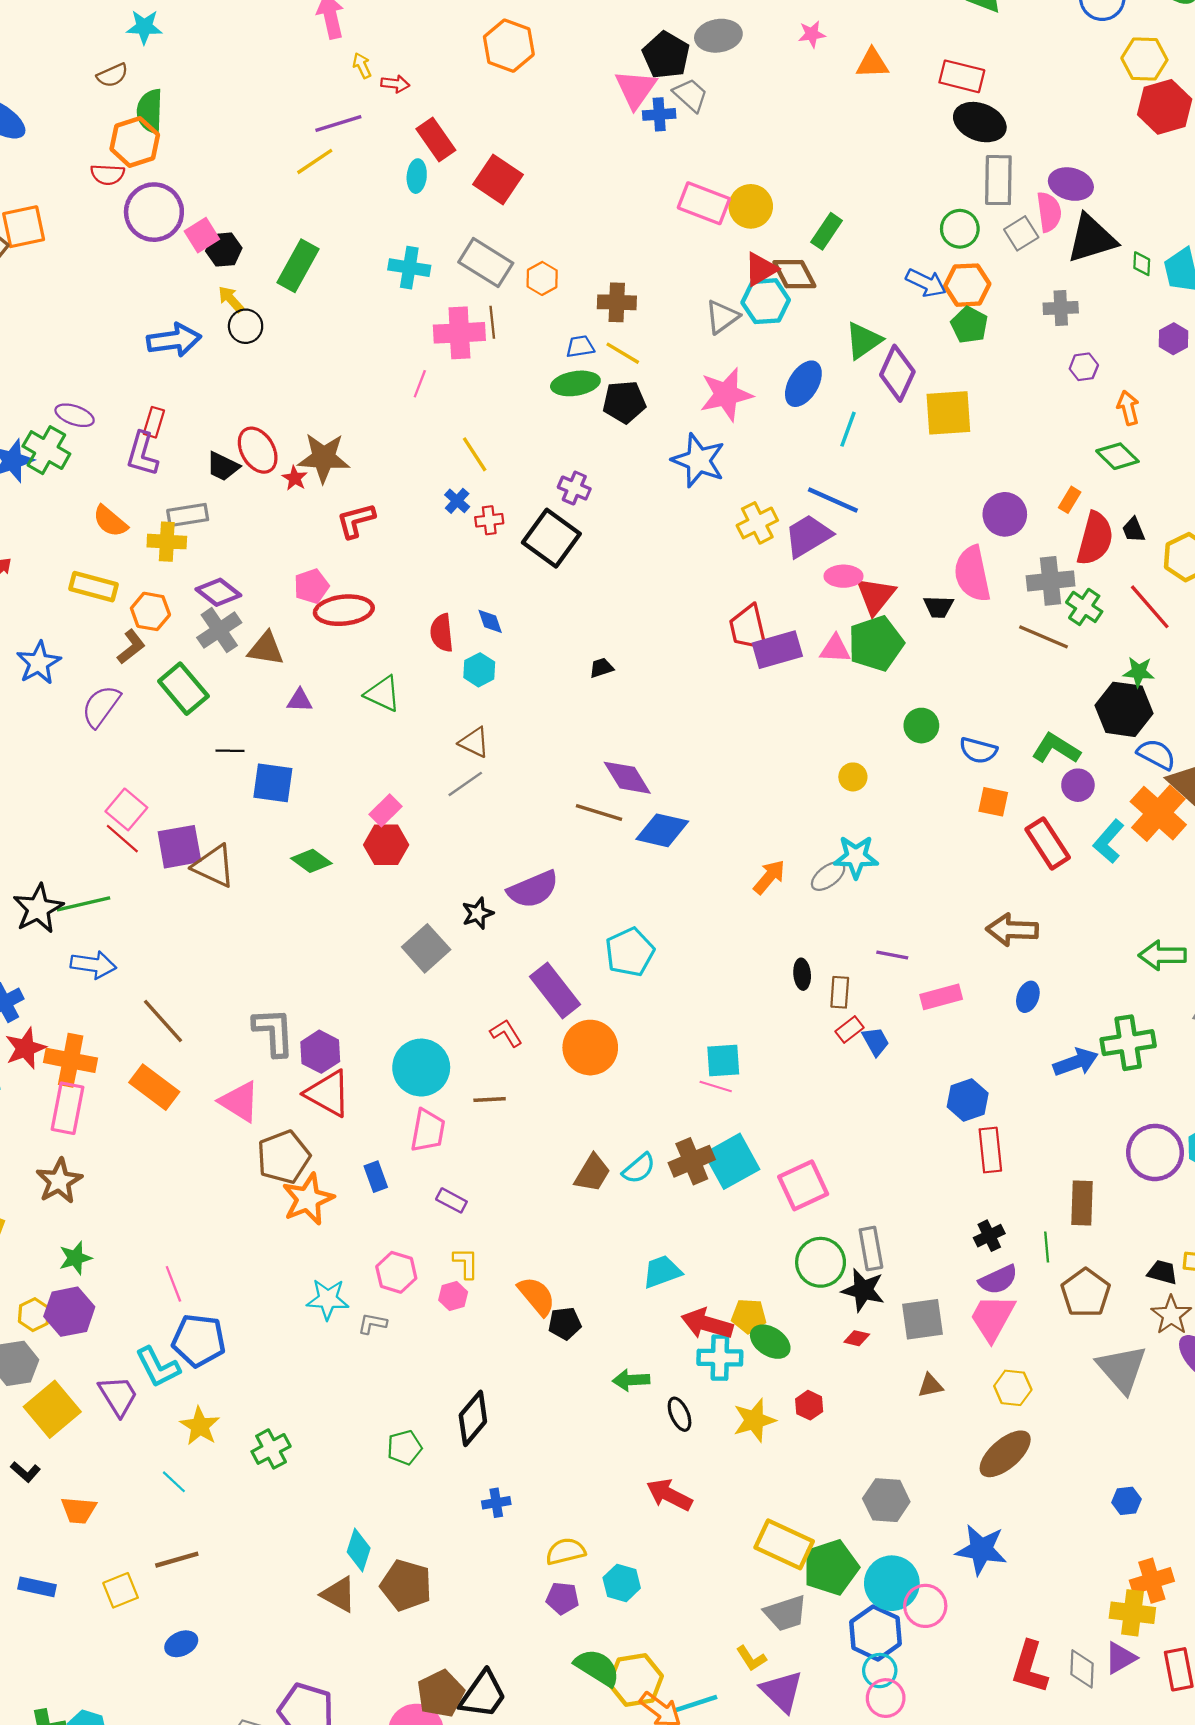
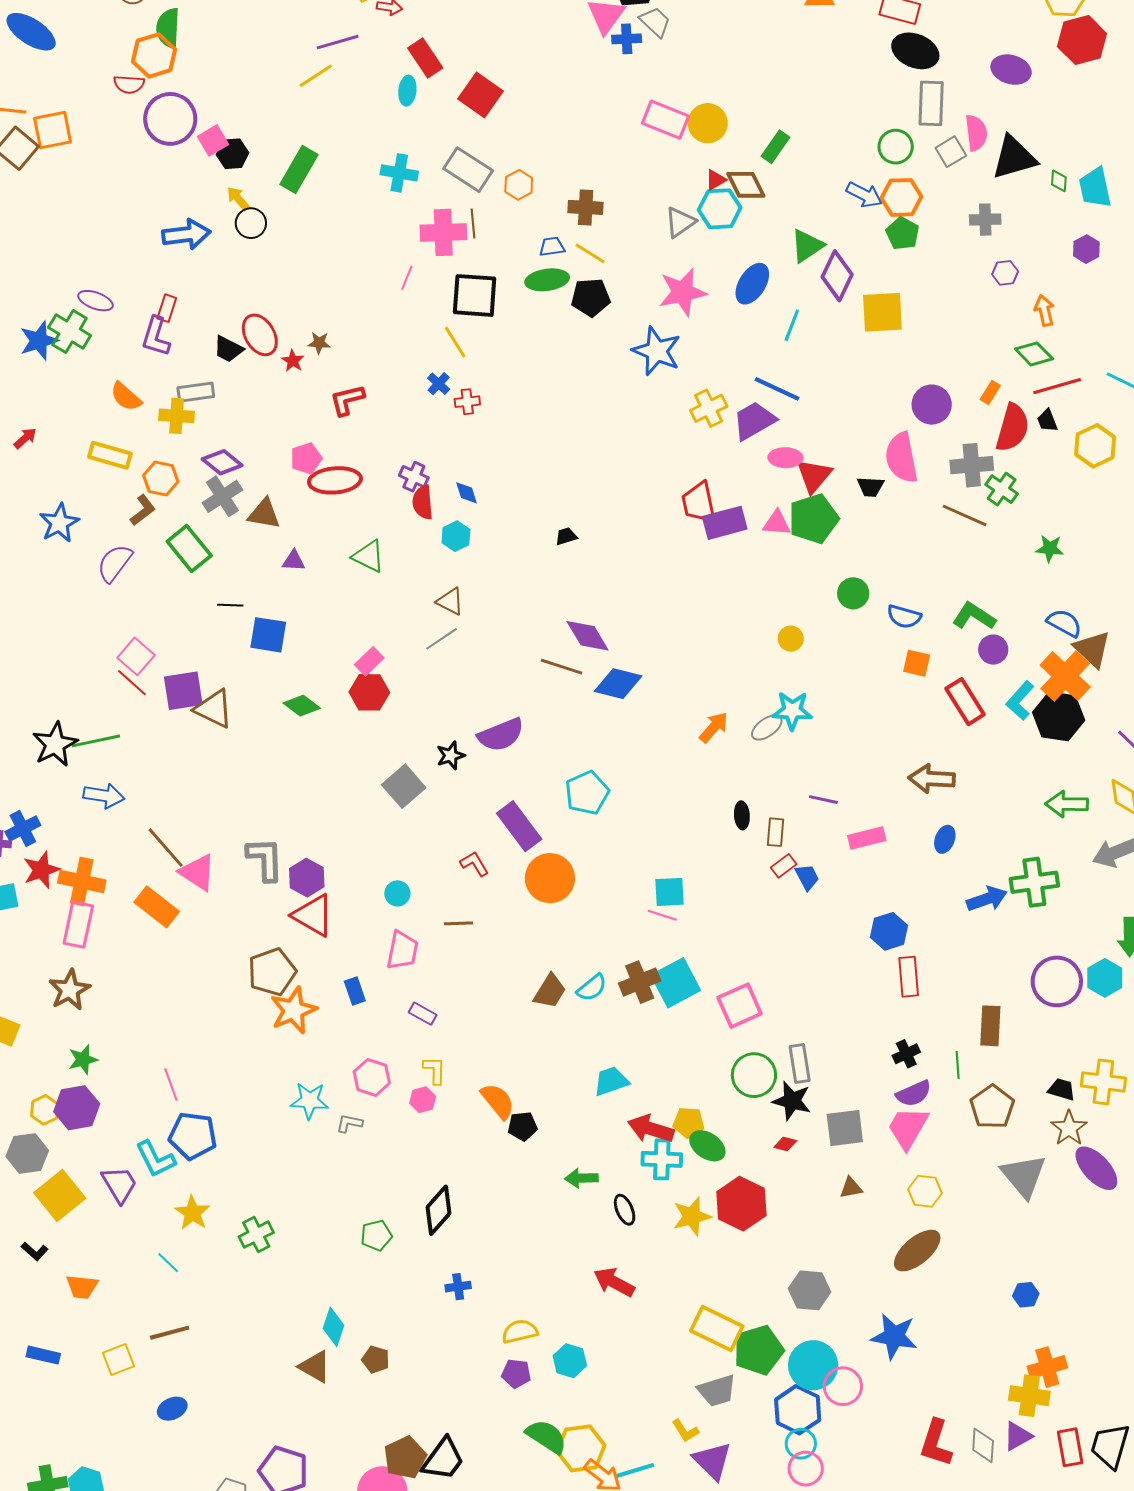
purple ellipse: (1071, 184) -> (1011, 70), moved
red triangle: (761, 269) -> (716, 180), size x0.7
brown star: (324, 458) -> (319, 343), size x0.5
purple cross: (574, 488) -> (414, 477), moved
black square: (551, 538) -> (475, 295), moved, turned -33
red line: (1150, 607) -> (1057, 386), moved, turned -66
black hexagon: (1124, 709) -> (1059, 716), moved
cyan circle: (421, 1068) -> (397, 893), size x0.5
pink triangle: (240, 1101) -> (198, 872), moved
red hexagon: (809, 1405) -> (741, 1204), size x2.0
brown pentagon: (406, 1585) -> (376, 1360), size x0.6

